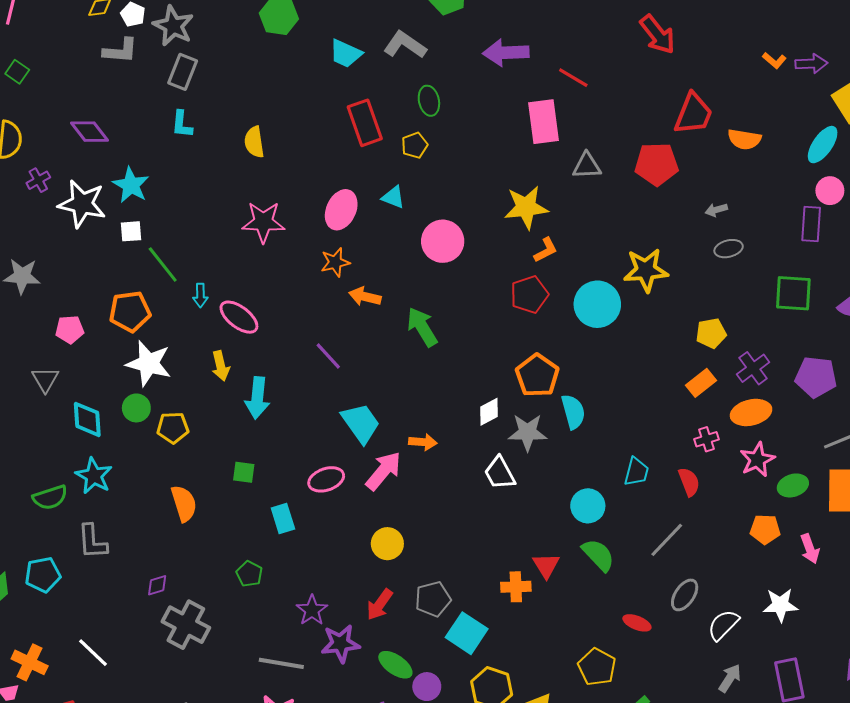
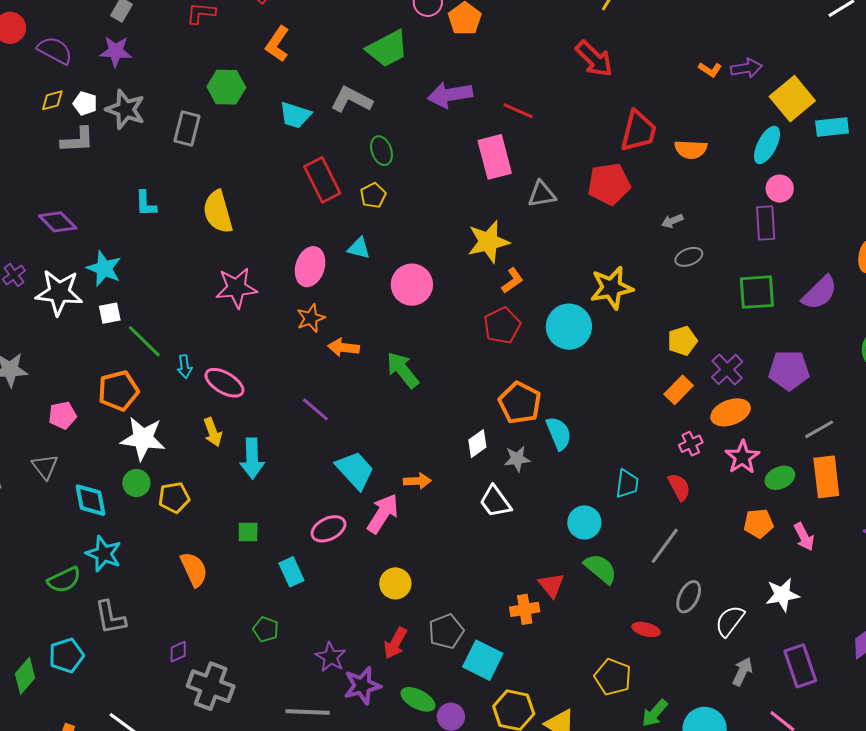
gray rectangle: (183, 72) -> (187, 128), moved
yellow semicircle: (254, 142) -> (218, 212), size x1.4
gray star: (527, 432) -> (517, 459), size x0.7

